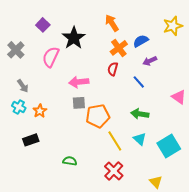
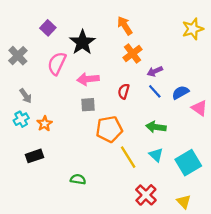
blue semicircle: (141, 41) -> (180, 92), moved
purple arrow: (150, 61) -> (155, 71), moved
red semicircle: (113, 69) -> (124, 91), moved
pink arrow: (79, 82) -> (88, 79), moved
gray square: (79, 103) -> (88, 105), moved
cyan cross: (19, 107) -> (21, 119), turned 32
red cross: (114, 171) -> (146, 195), moved
yellow triangle: (156, 182) -> (184, 202), moved

